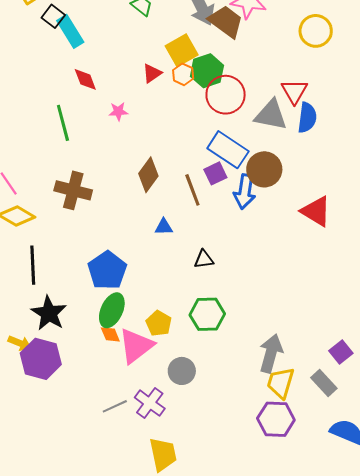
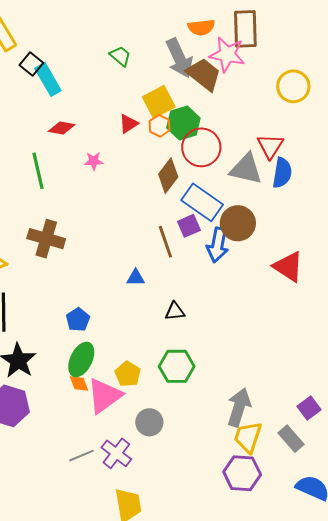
red diamond: (85, 79) -> (62, 128), turned -60
brown diamond: (148, 175) -> (168, 176), moved
blue pentagon: (107, 270) -> (78, 320), size x0.6

